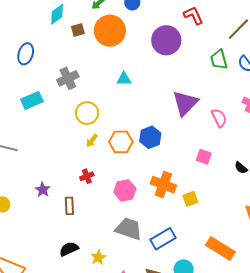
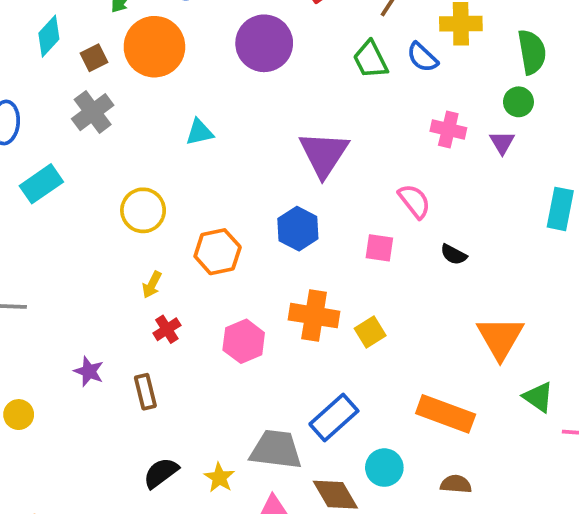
gray cross: (68, 78) -> (93, 112), moved
cyan rectangle: (32, 100) -> (41, 184), moved
pink semicircle: (219, 118) -> (414, 201), moved
blue hexagon: (150, 137) -> (298, 229), moved
yellow arrow: (92, 141) -> (152, 285), moved
gray trapezoid: (129, 229) -> (276, 450), moved

